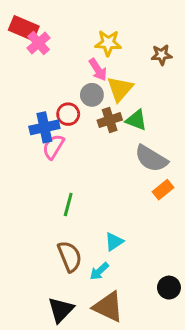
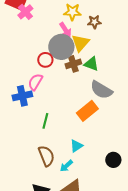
brown star: (162, 55) -> (94, 22), moved
gray circle: (92, 95) -> (61, 47), size x1.6
blue cross: (44, 127) -> (22, 96), moved
orange rectangle: (163, 190) -> (87, 111), moved, size x1.5
black circle: (169, 288) -> (113, 160), moved

